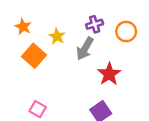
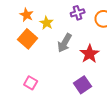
orange star: (23, 27) -> (27, 15), moved
gray arrow: (85, 49) -> (65, 43), moved

